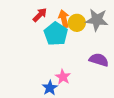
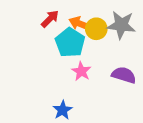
orange arrow: (64, 19) -> (80, 24), turned -54
pink star: (63, 77) -> (81, 71), moved

